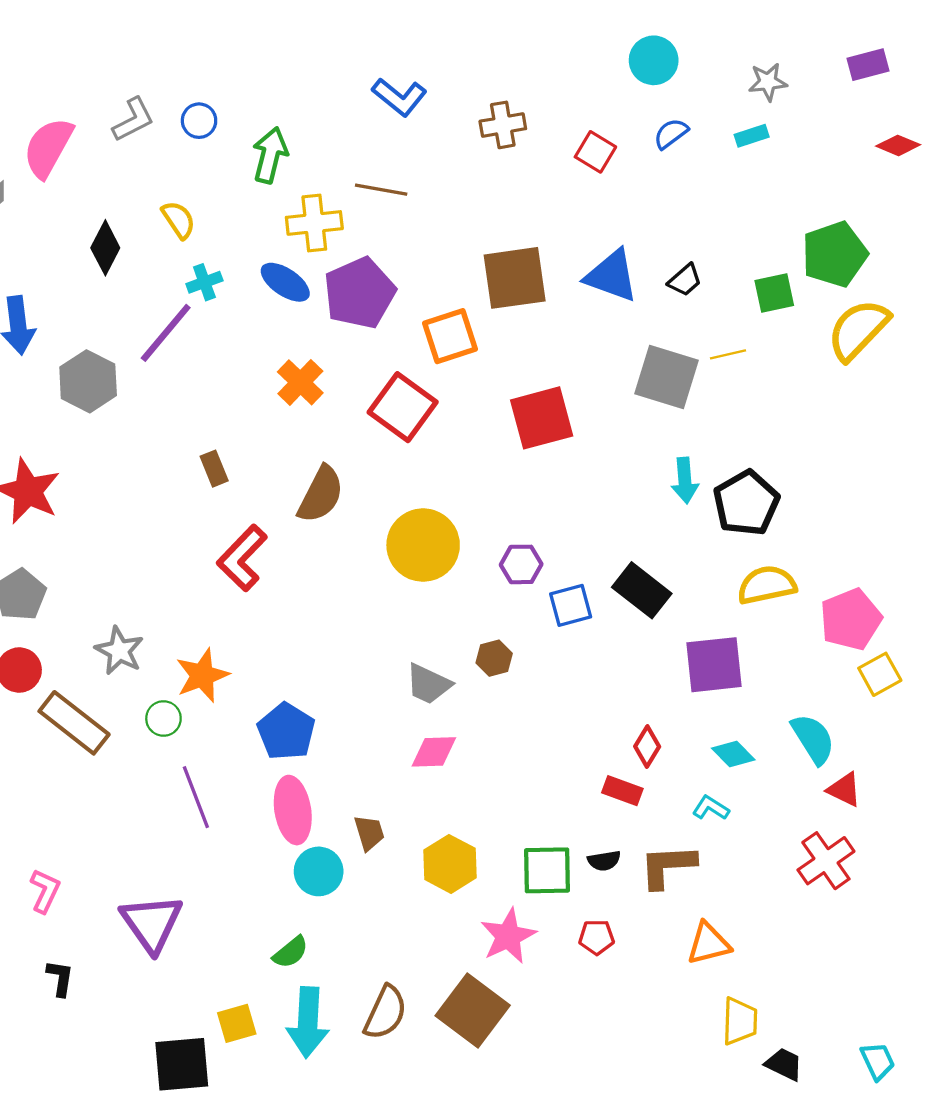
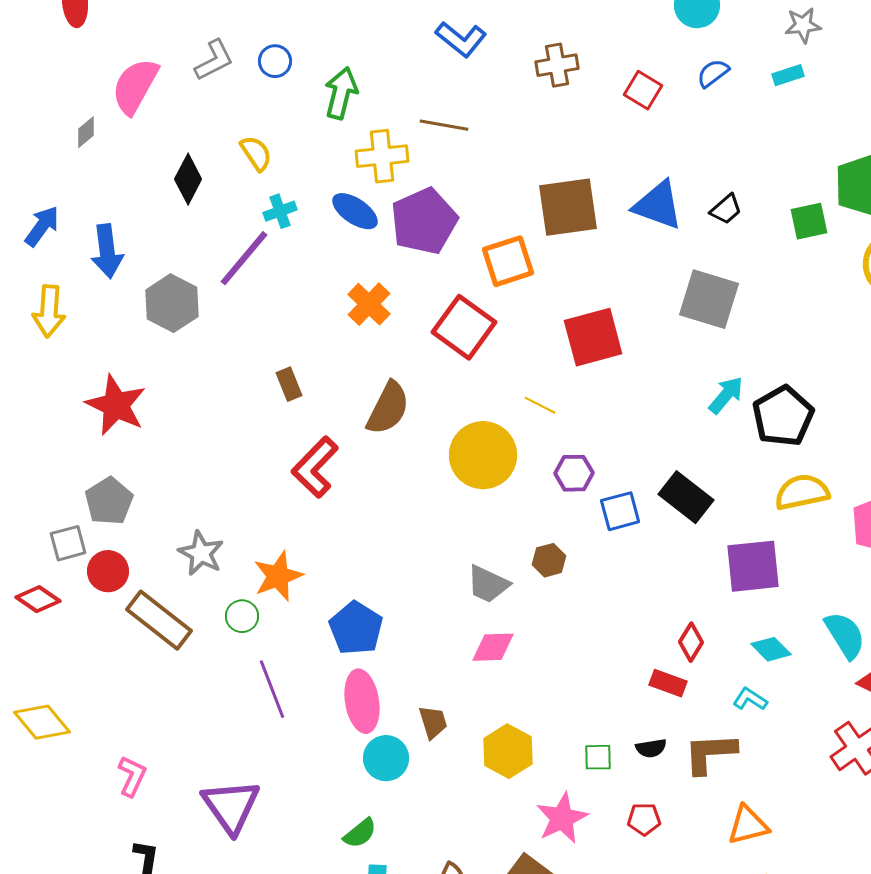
yellow line: (728, 354) -> (540, 405), moved, turned 40
cyan arrow: (685, 480) -> (726, 395), turned -135
green square: (547, 870) -> (598, 757), size x0.6

